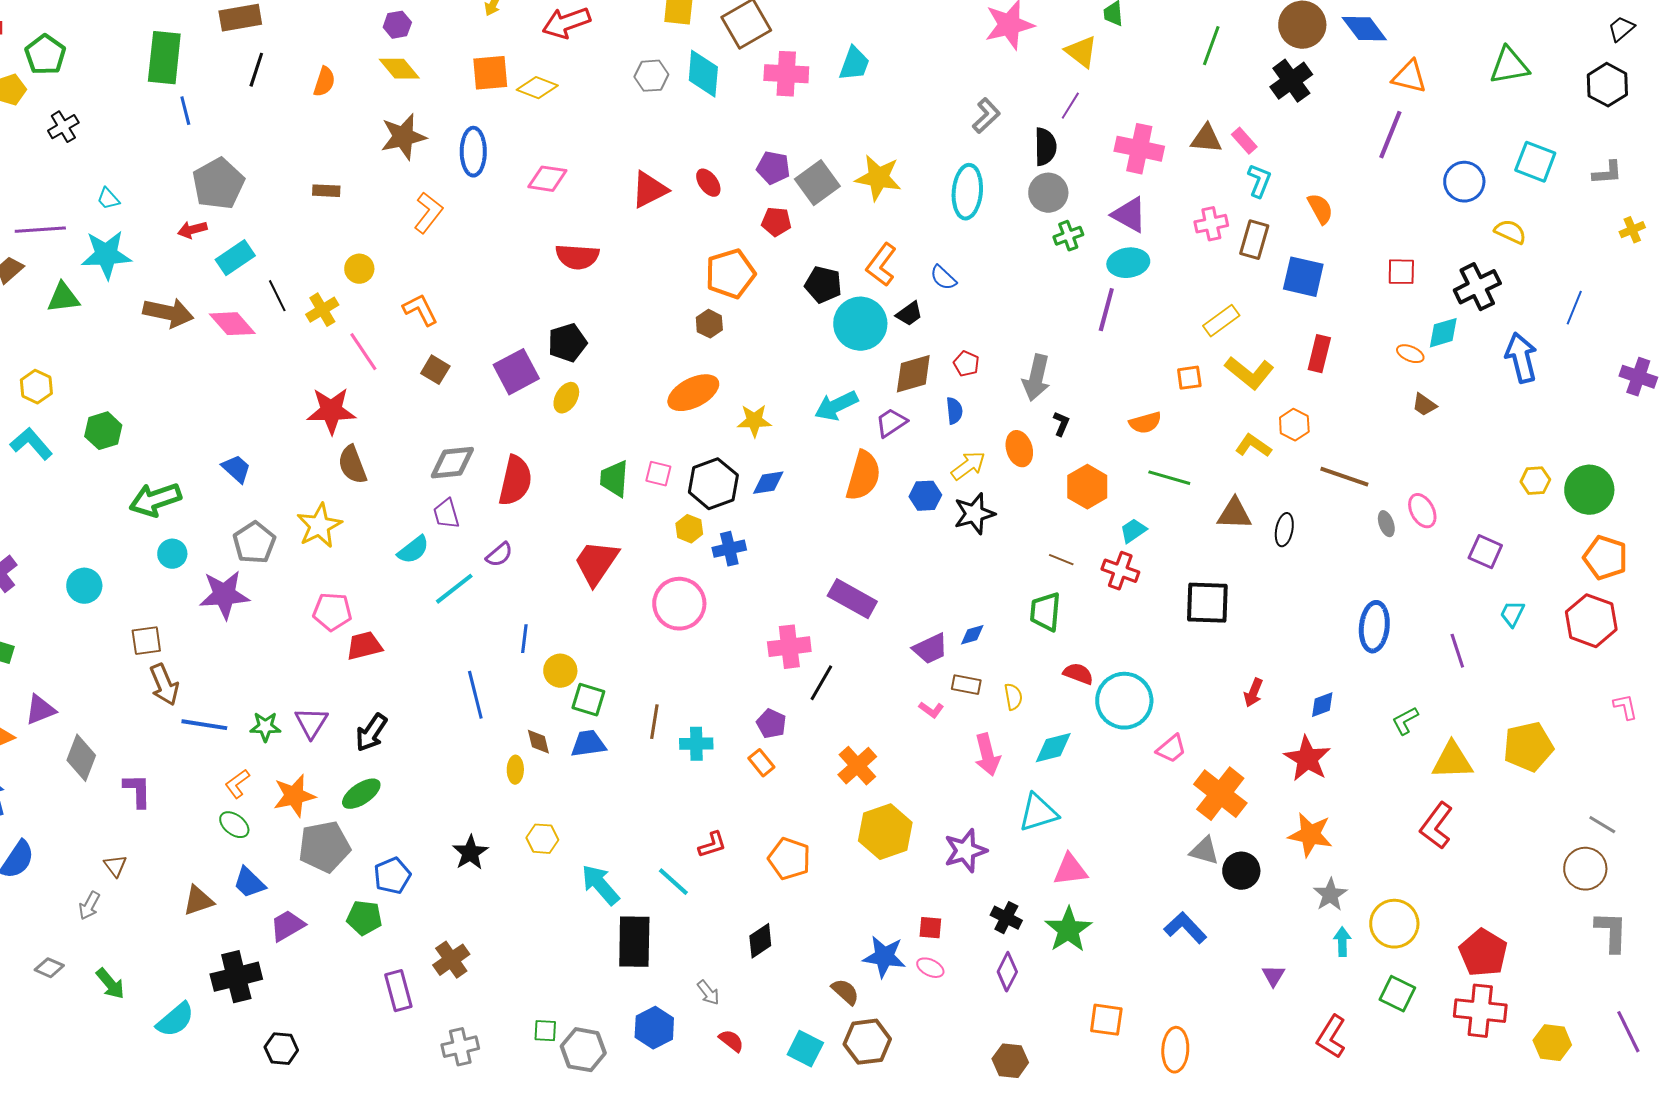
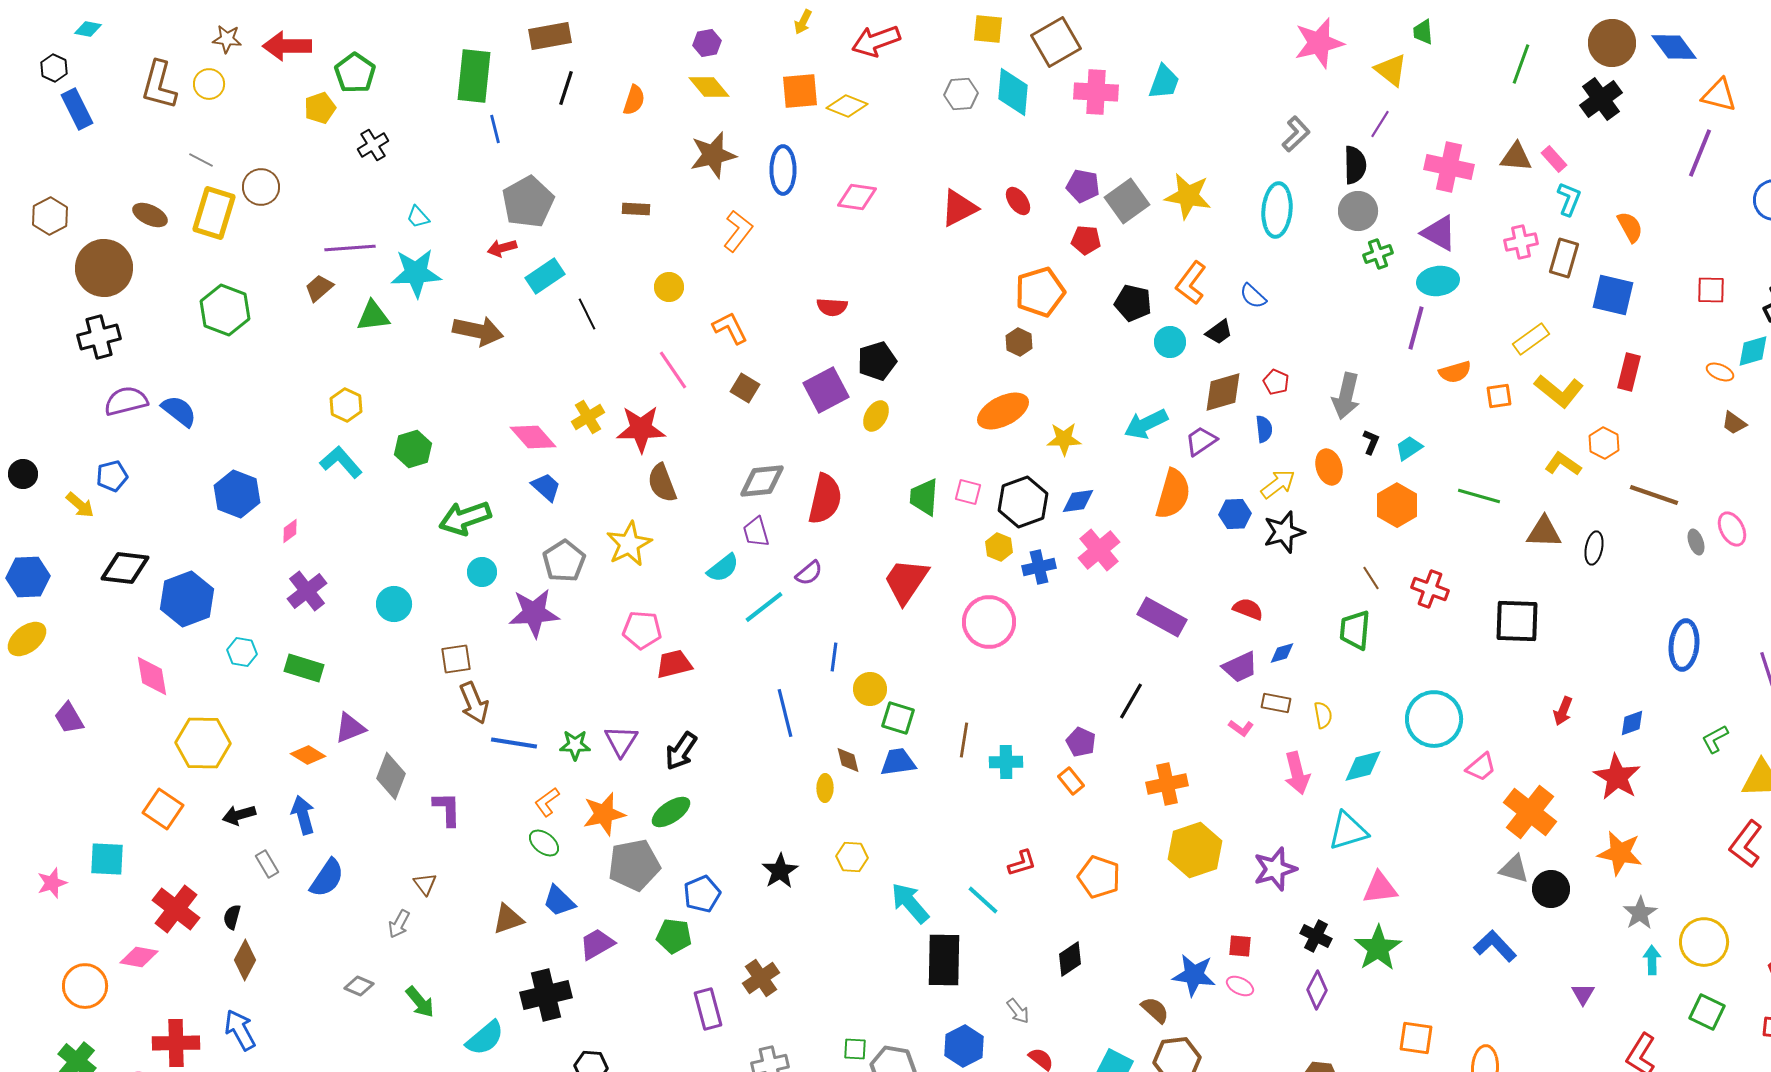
red semicircle: (577, 257) -> (832, 307), moved, size x0.7
yellow cross: (322, 310) -> (588, 417), moved
pink diamond: (232, 324) -> (533, 437), moved
cyan circle: (860, 324) -> (1170, 342), size x0.6
orange semicircle: (1145, 423) -> (1455, 372), moved
cyan trapezoid: (1133, 531) -> (1409, 448), moved
brown line: (1061, 560) -> (1371, 578), turned 35
pink cross: (789, 647) -> (1099, 550), moved, turned -33
red semicircle: (1078, 674) -> (1248, 609), moved
orange cross: (857, 766) -> (1167, 784), turned 30

